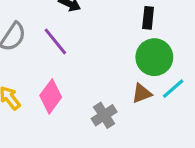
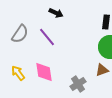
pink diamond: (51, 96) -> (44, 72), turned -45

